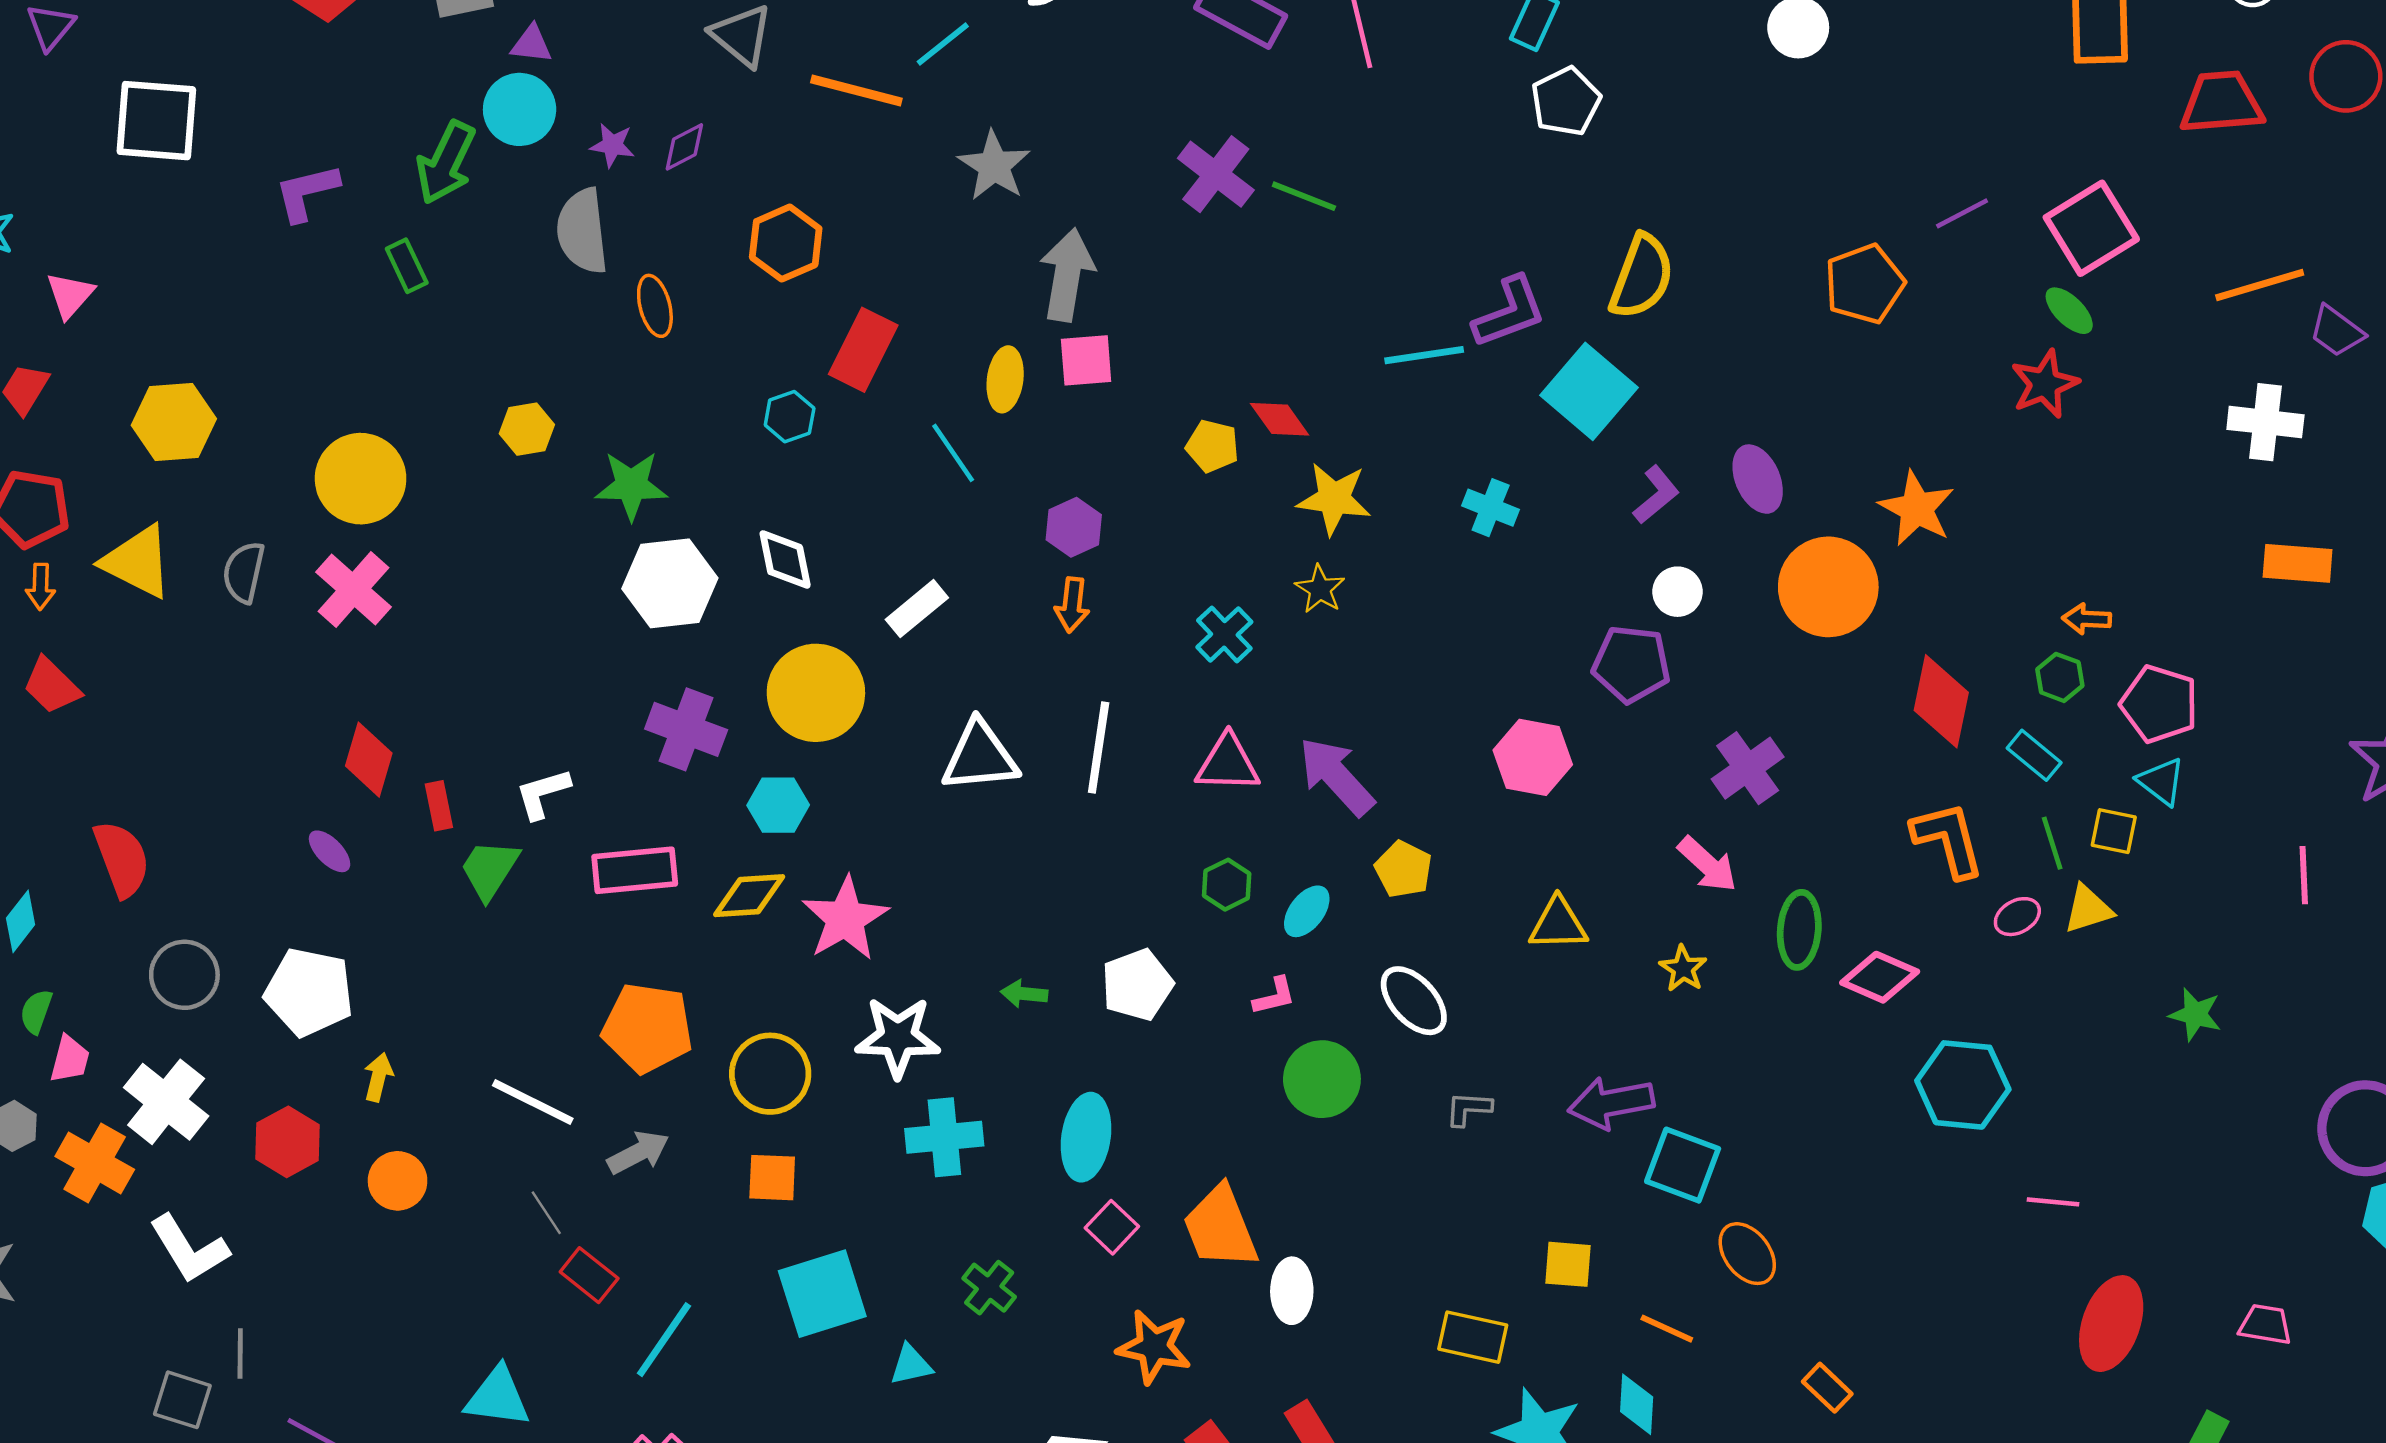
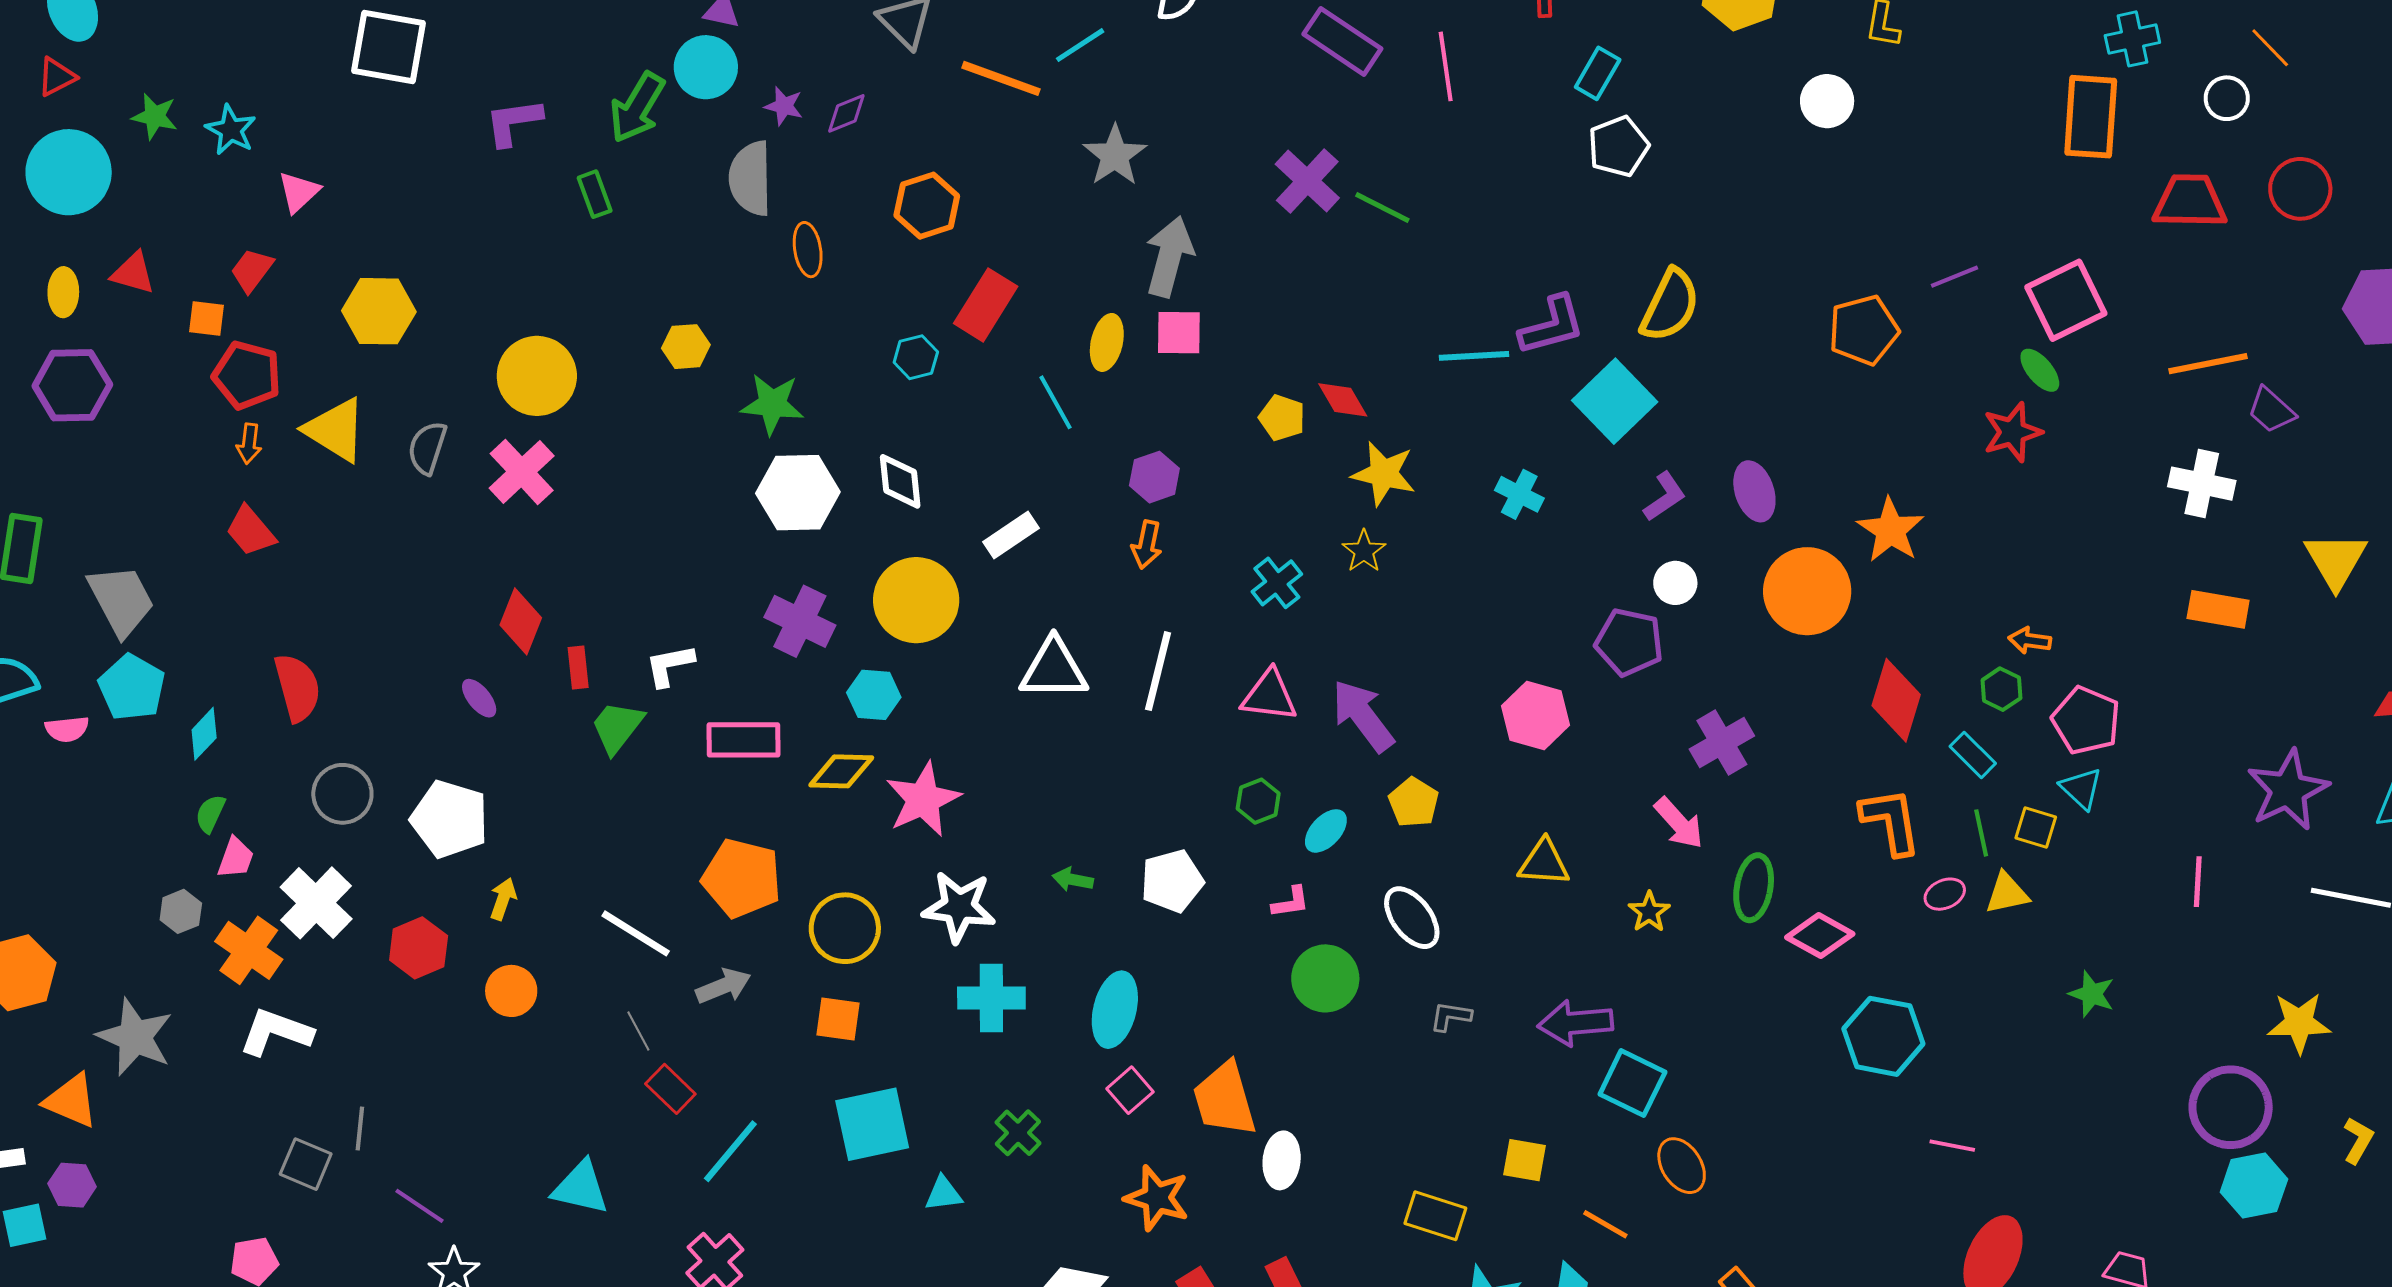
white L-shape: (189, 1249) -> (276, 1032), moved, turned 136

